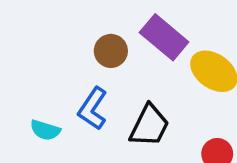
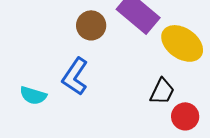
black trapezoid: (149, 126) -> (162, 91), moved, size x0.7

